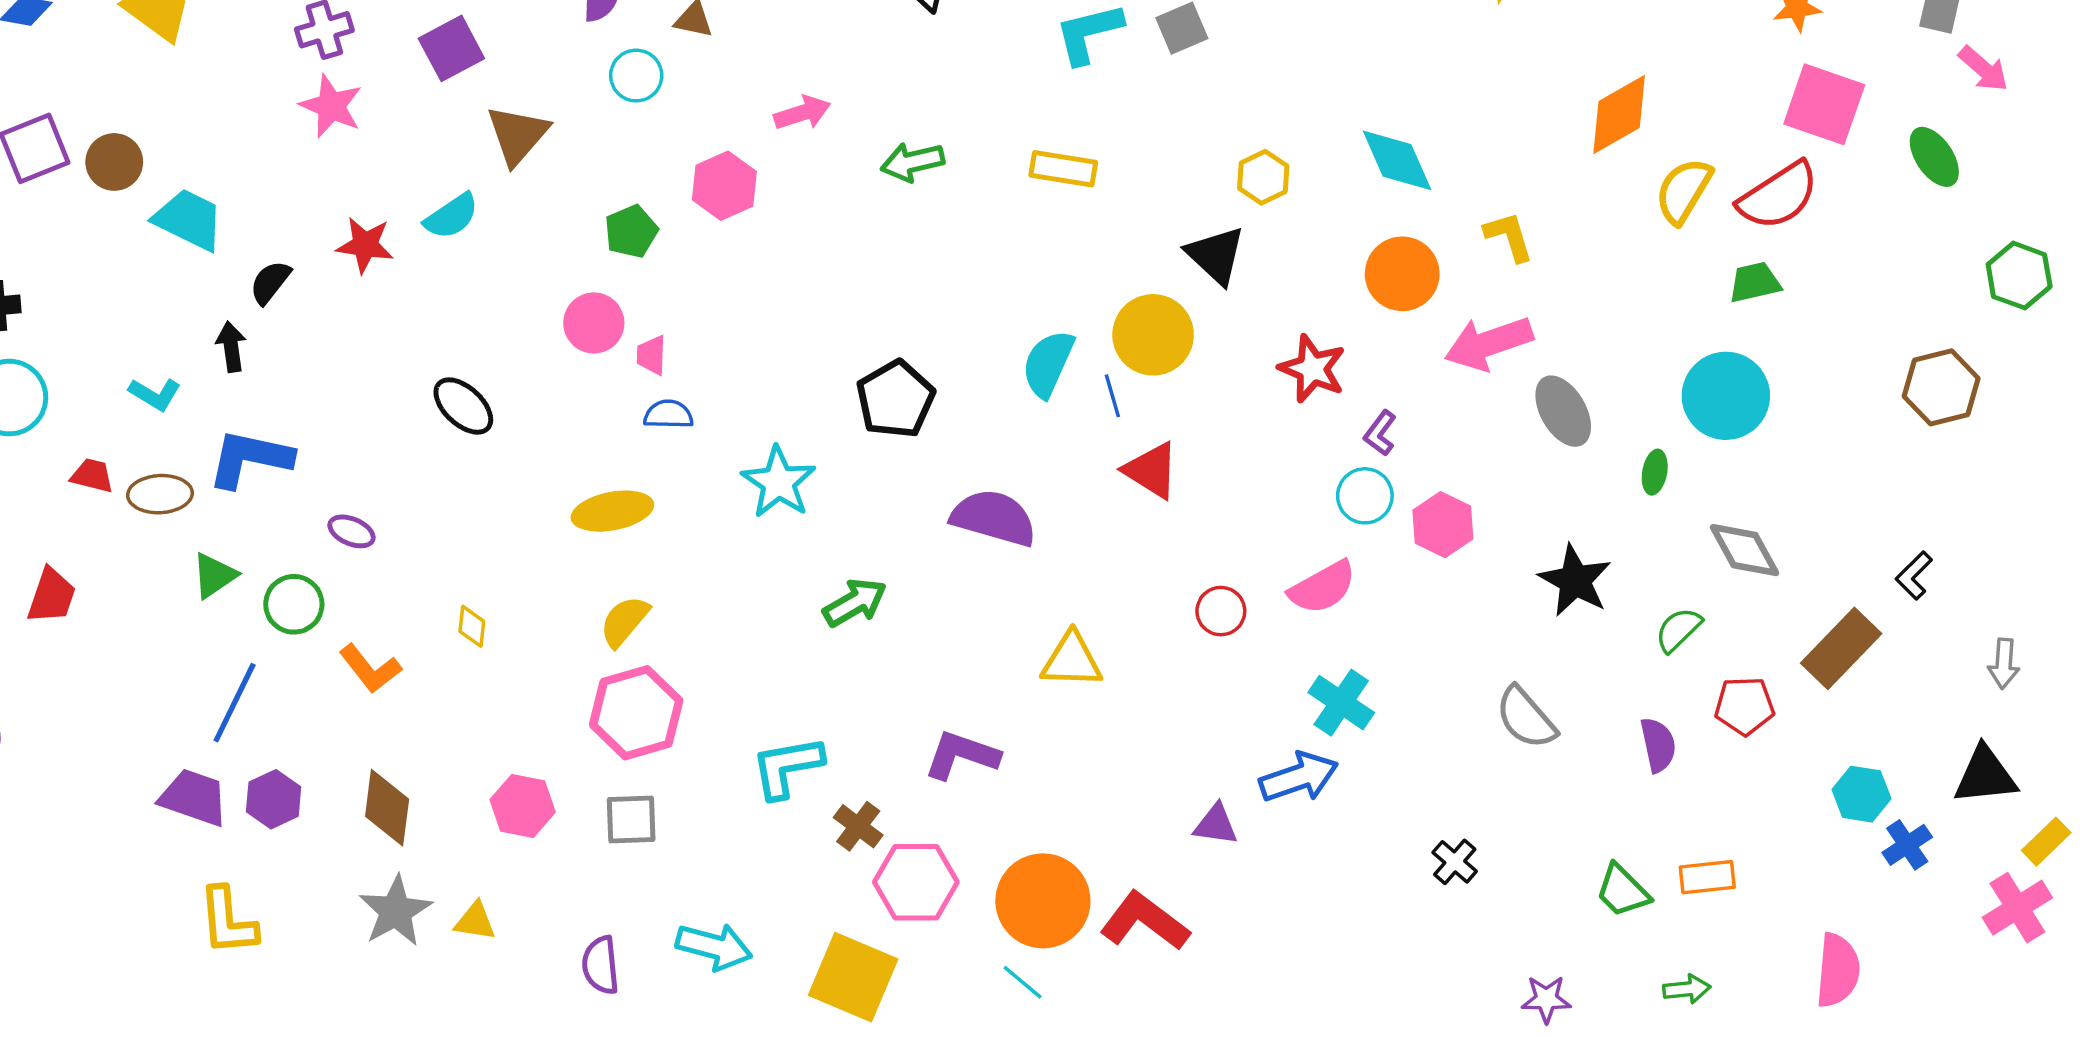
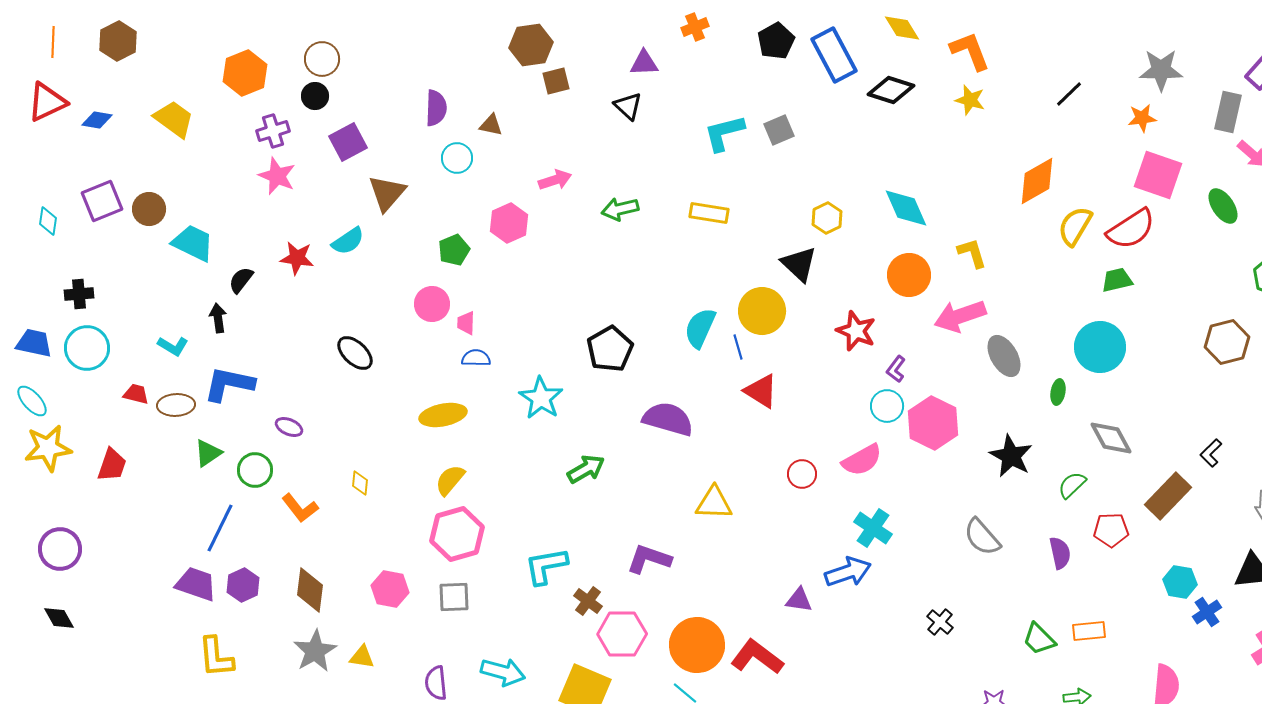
pink hexagon: (1443, 525) -> (933, 423), size x1.4

